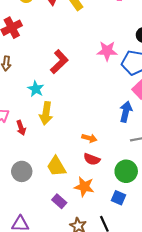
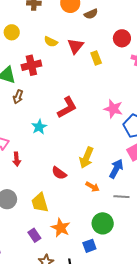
yellow arrow: (46, 113) -> (86, 158), moved
orange arrow: (89, 138) -> (93, 187), moved
red semicircle: (92, 159) -> (59, 173), moved
blue square: (119, 198) -> (89, 246), turned 32

